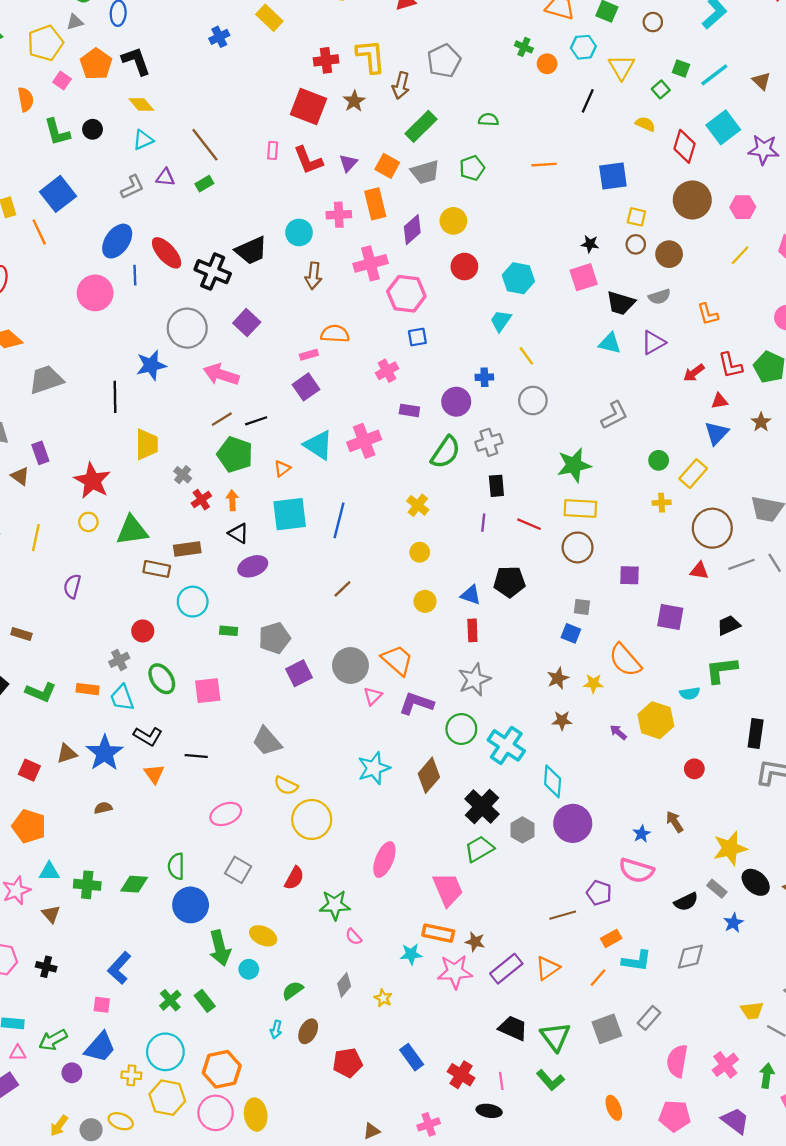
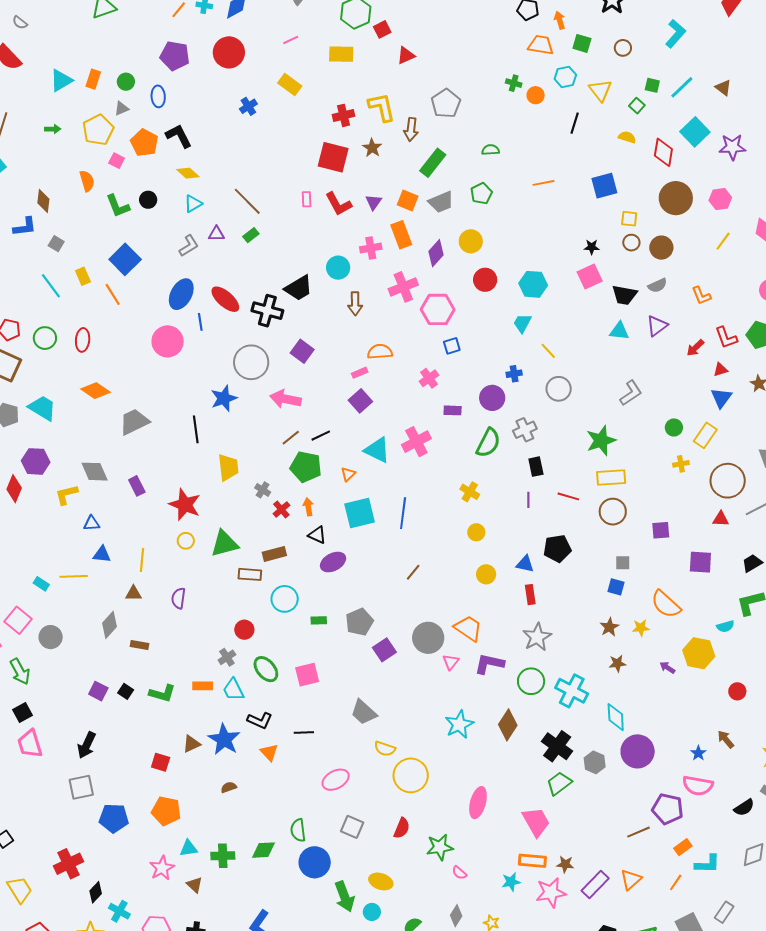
brown triangle: (20, 476) -> (133, 593), moved, turned -30
purple pentagon: (599, 893) -> (668, 809), size x1.4

